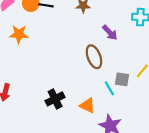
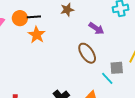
orange star: (19, 34) -> (37, 35), moved, turned -30

